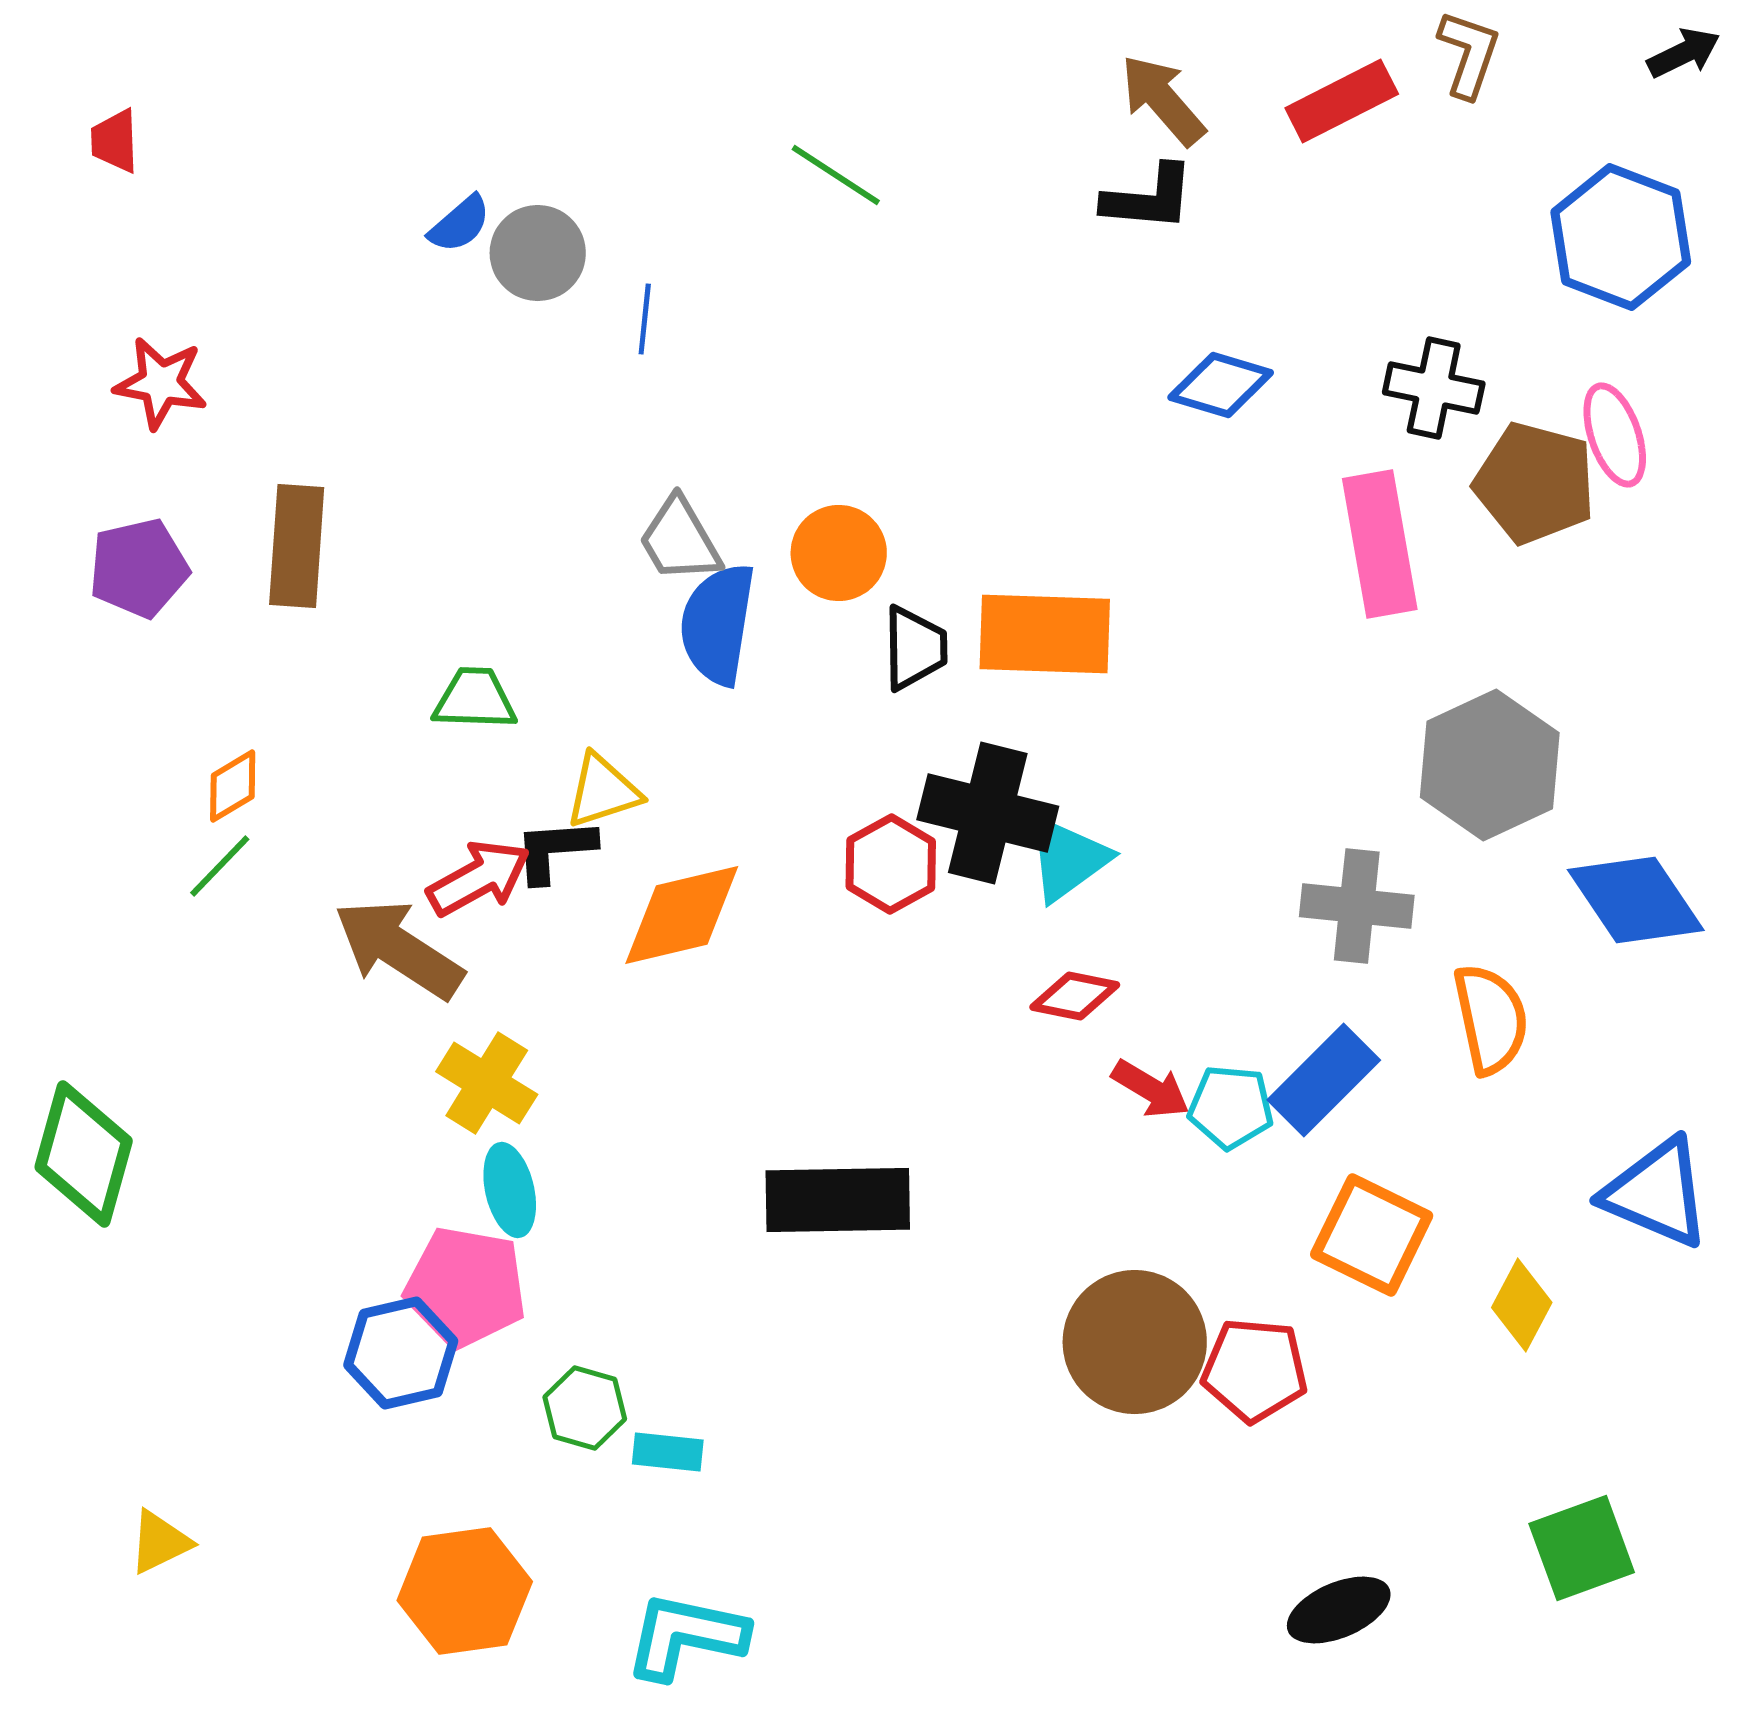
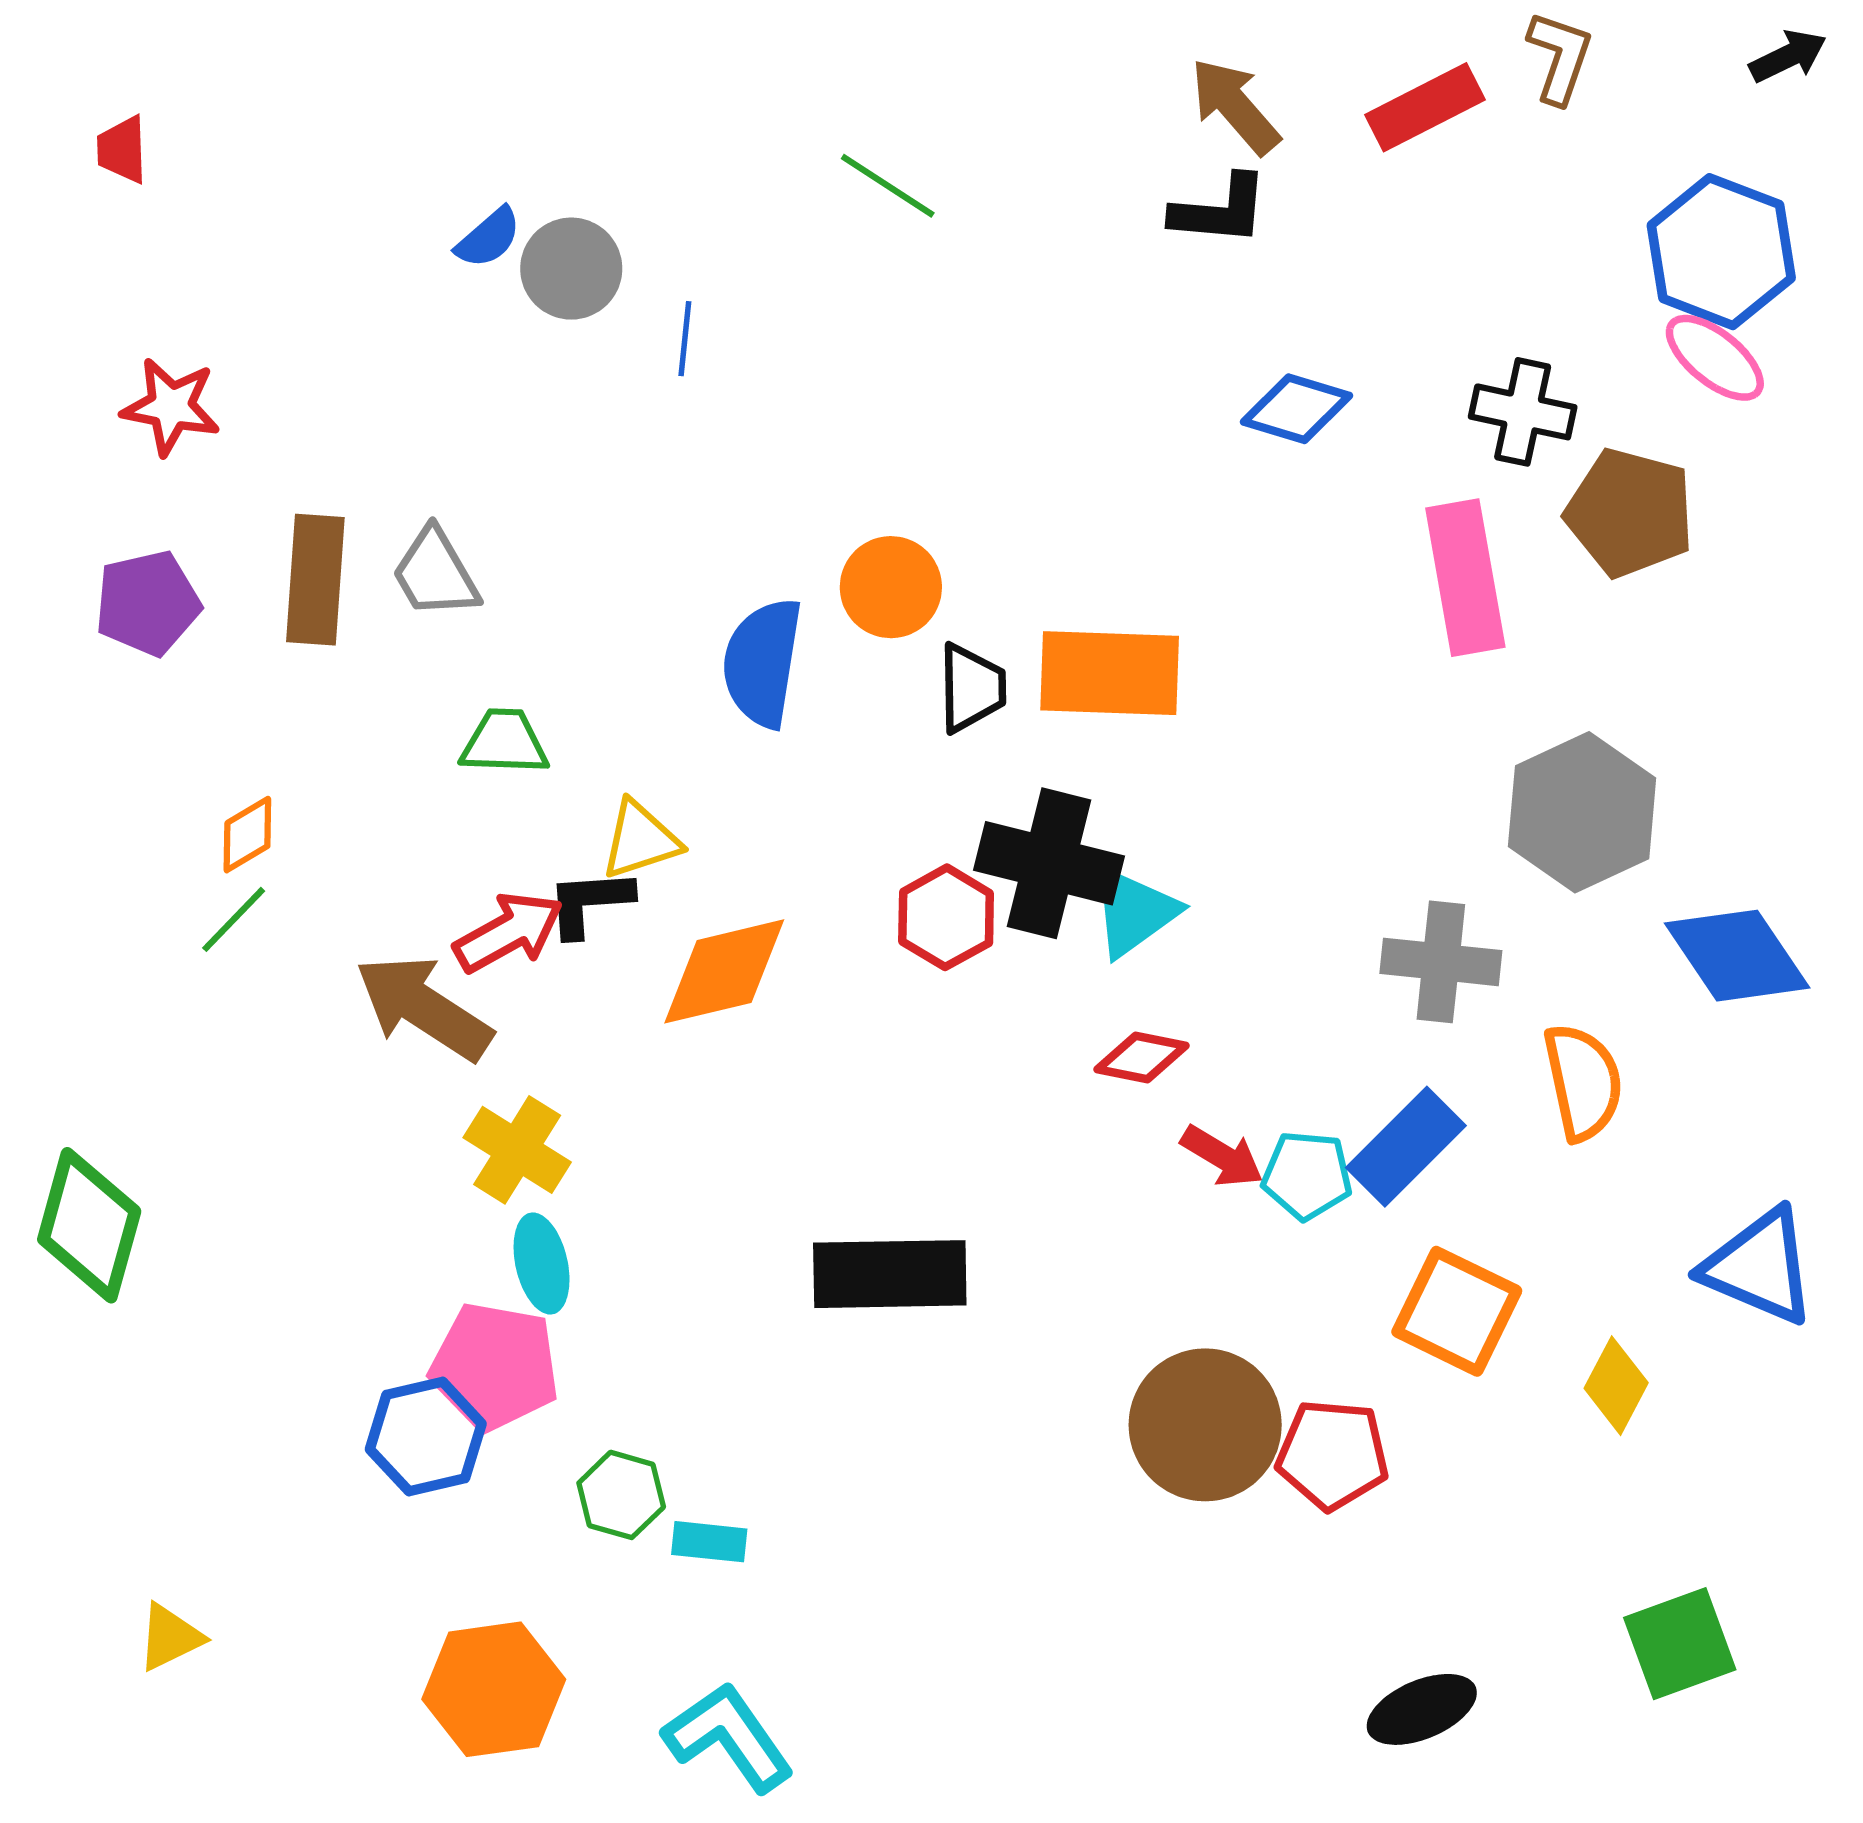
pink ellipse: (1615, 435) -> (1715, 358), moved, turned -32
gray trapezoid: (680, 540) -> (435, 573), moved
cyan L-shape: (686, 1636) -> (728, 1737), turned 43

